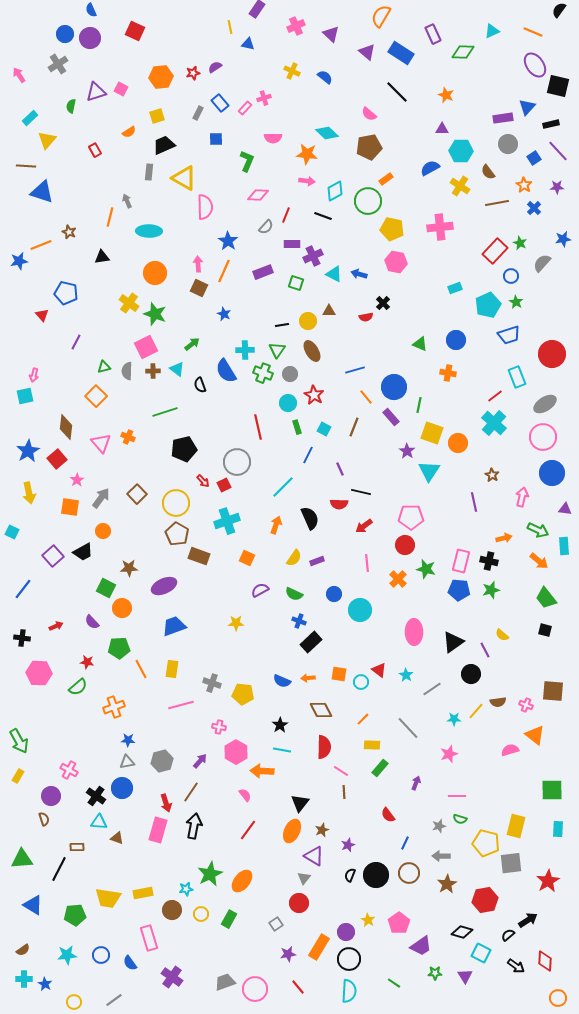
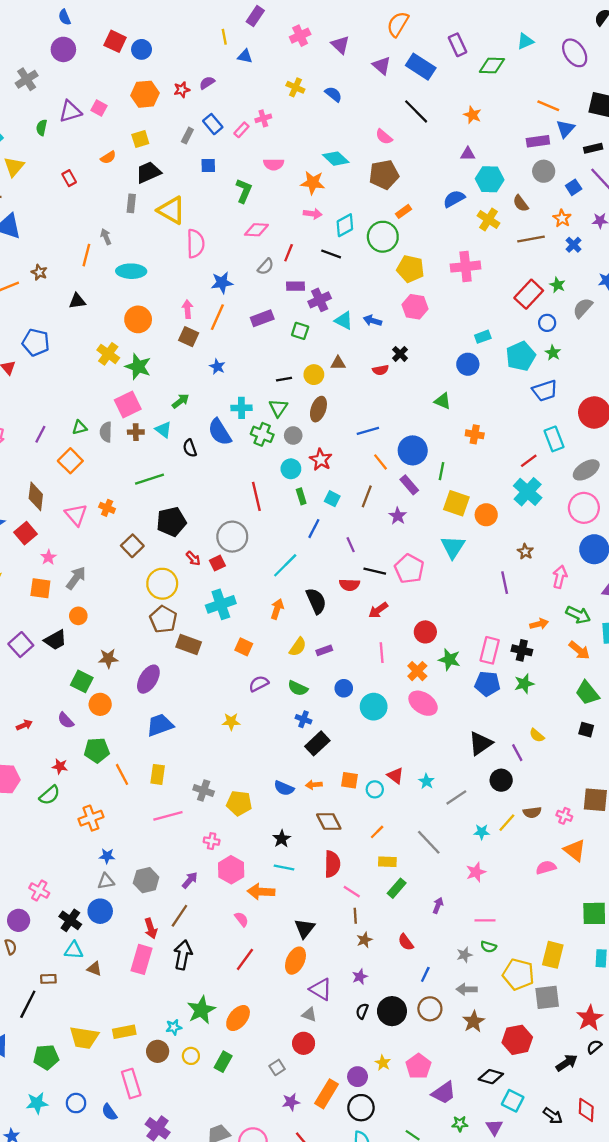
orange line: (533, 32) -> (548, 106), moved
blue circle: (65, 34) -> (142, 49), moved
purple ellipse: (535, 65) -> (575, 53), moved
blue star: (228, 241) -> (222, 283), turned 30
blue circle: (456, 340) -> (468, 364), moved
purple line: (76, 342) -> (40, 434), moved
brown ellipse: (312, 351) -> (318, 409), turned 50
purple star: (407, 451) -> (398, 516), moved
brown square: (137, 494) -> (132, 546), moved
pink pentagon: (411, 517) -> (409, 569), moved, turned 30
purple ellipse: (164, 586) -> (148, 679), turned -35
pink ellipse: (414, 632) -> (423, 703), moved, turned -55
brown star: (322, 830) -> (364, 940), moved
gray triangle: (304, 878) -> (309, 1015), turned -48
black semicircle: (508, 935) -> (594, 1047), moved

